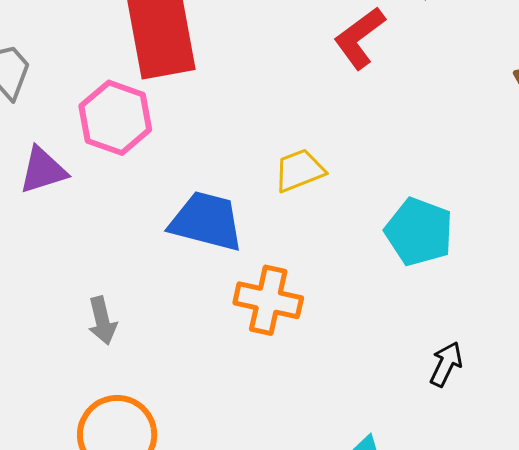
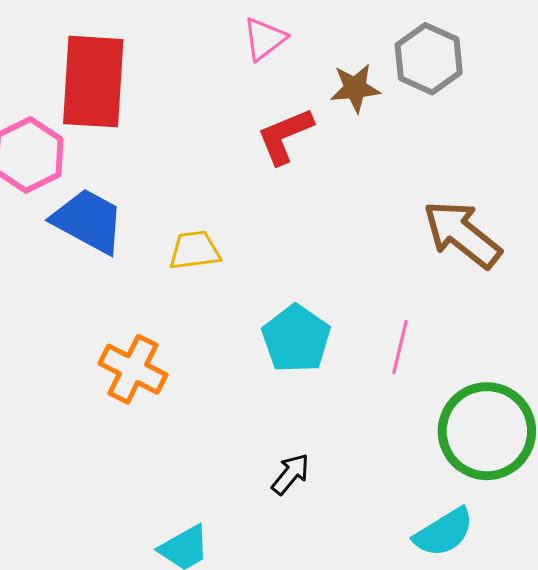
blue trapezoid: (206, 221) -> (88, 221), moved

